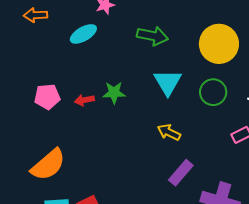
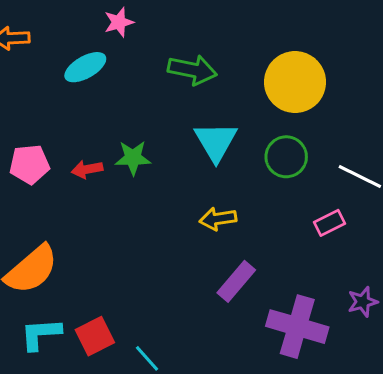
yellow arrow: (169, 132) -> (218, 219), turned -35

